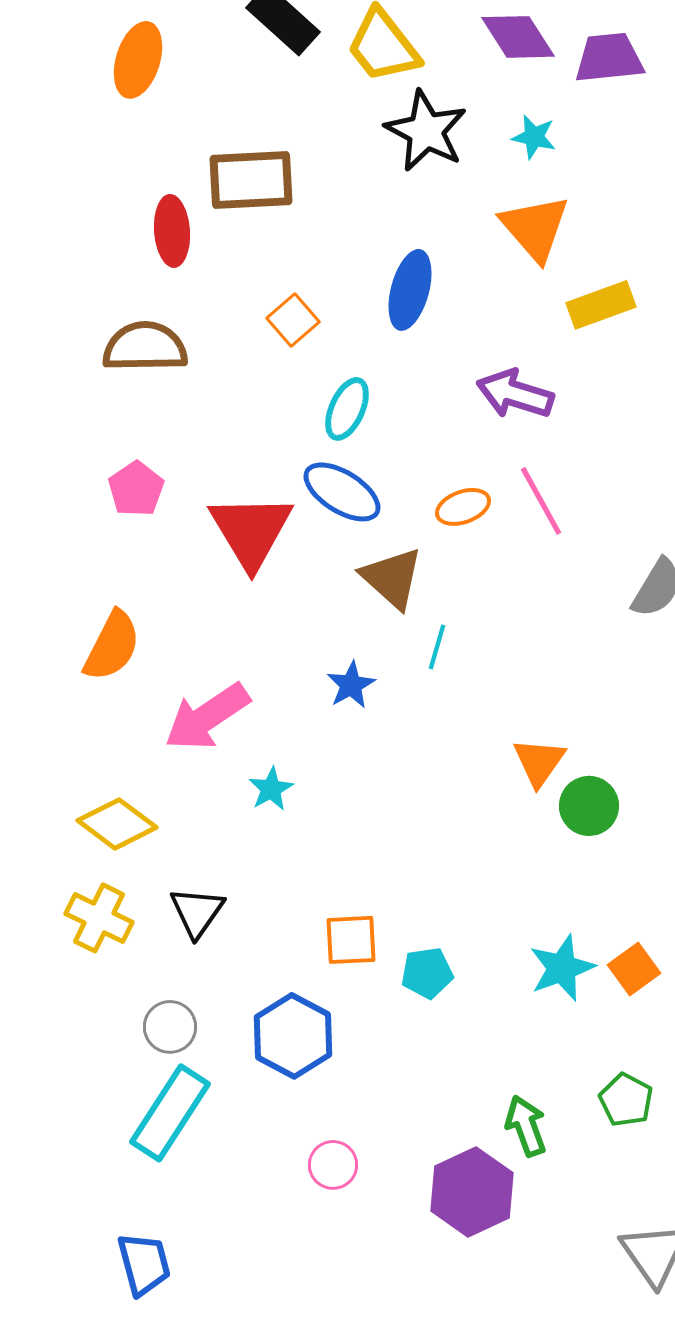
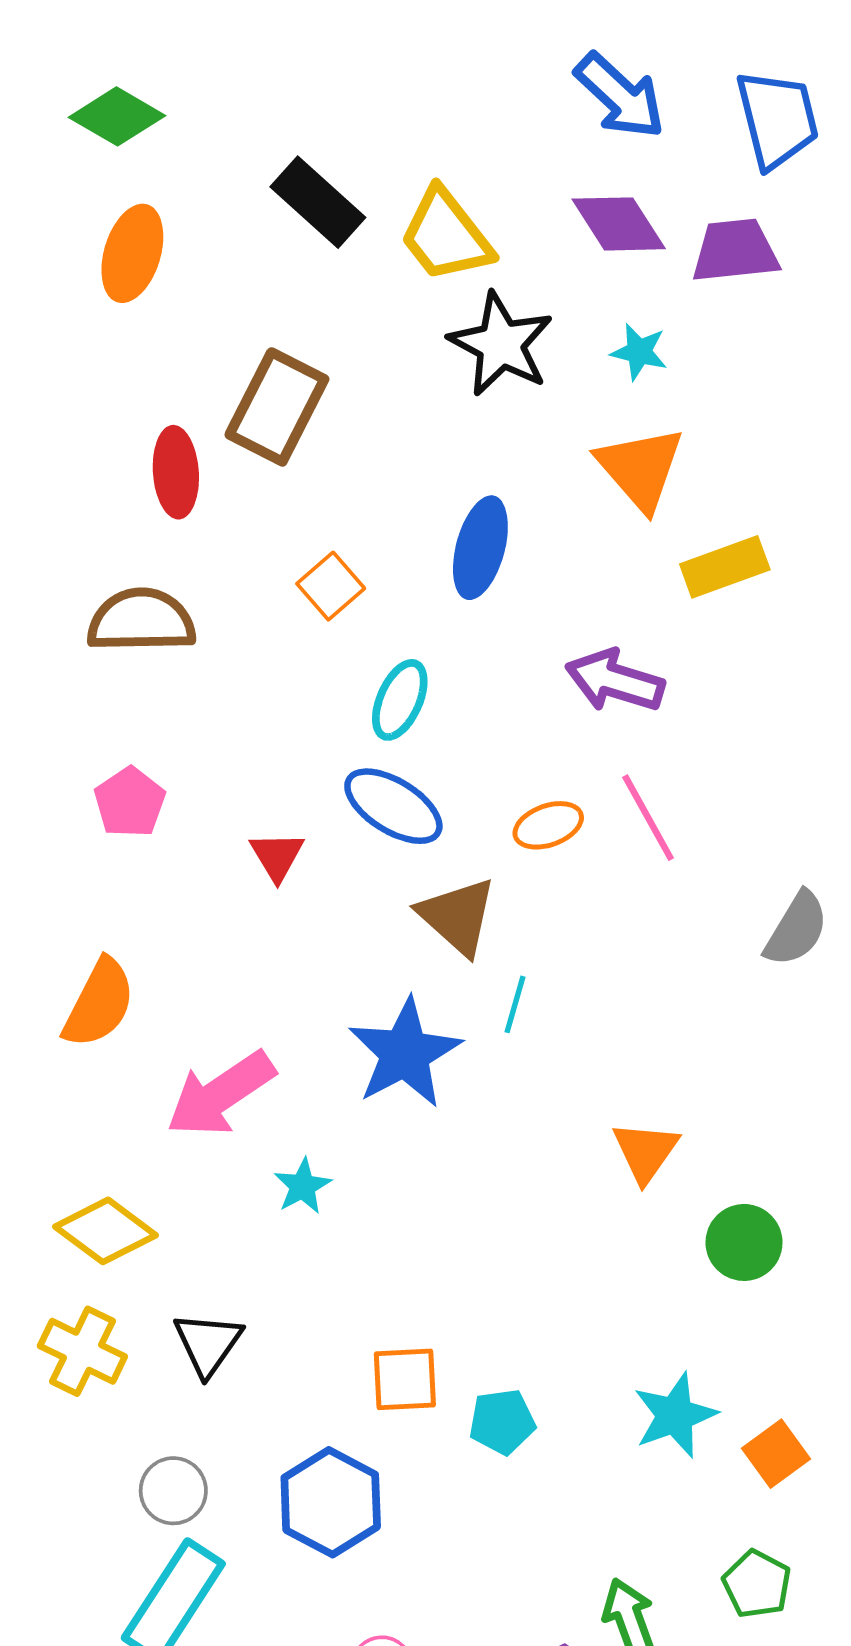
brown rectangle: (251, 180) -> (277, 407), turned -60
red triangle: (251, 531) -> (277, 856), size x0.5
blue star: (351, 685) -> (405, 1053), size x1.8
green circle: (589, 806) -> (744, 1242), moved
orange square: (634, 969) -> (776, 1454), moved

